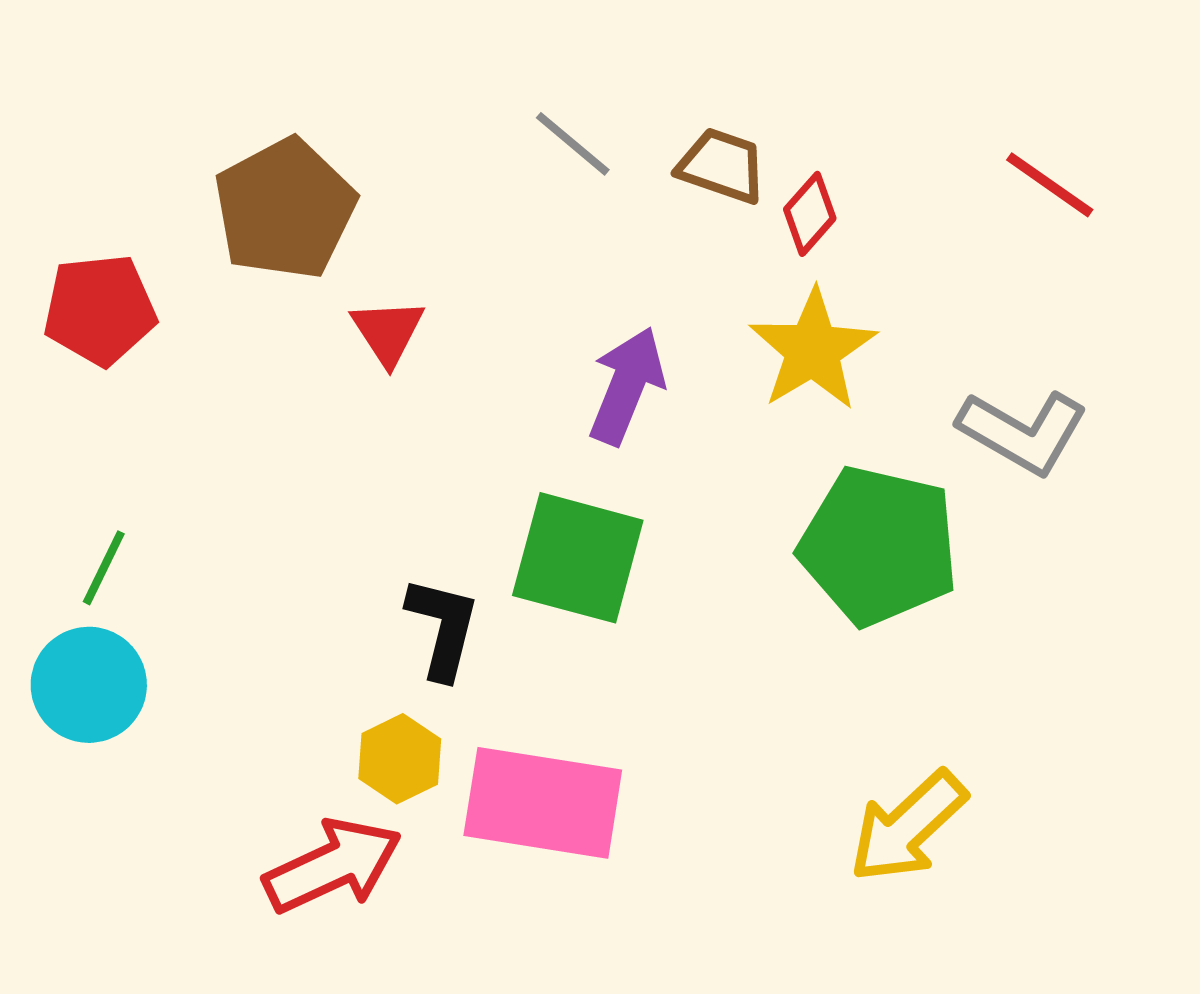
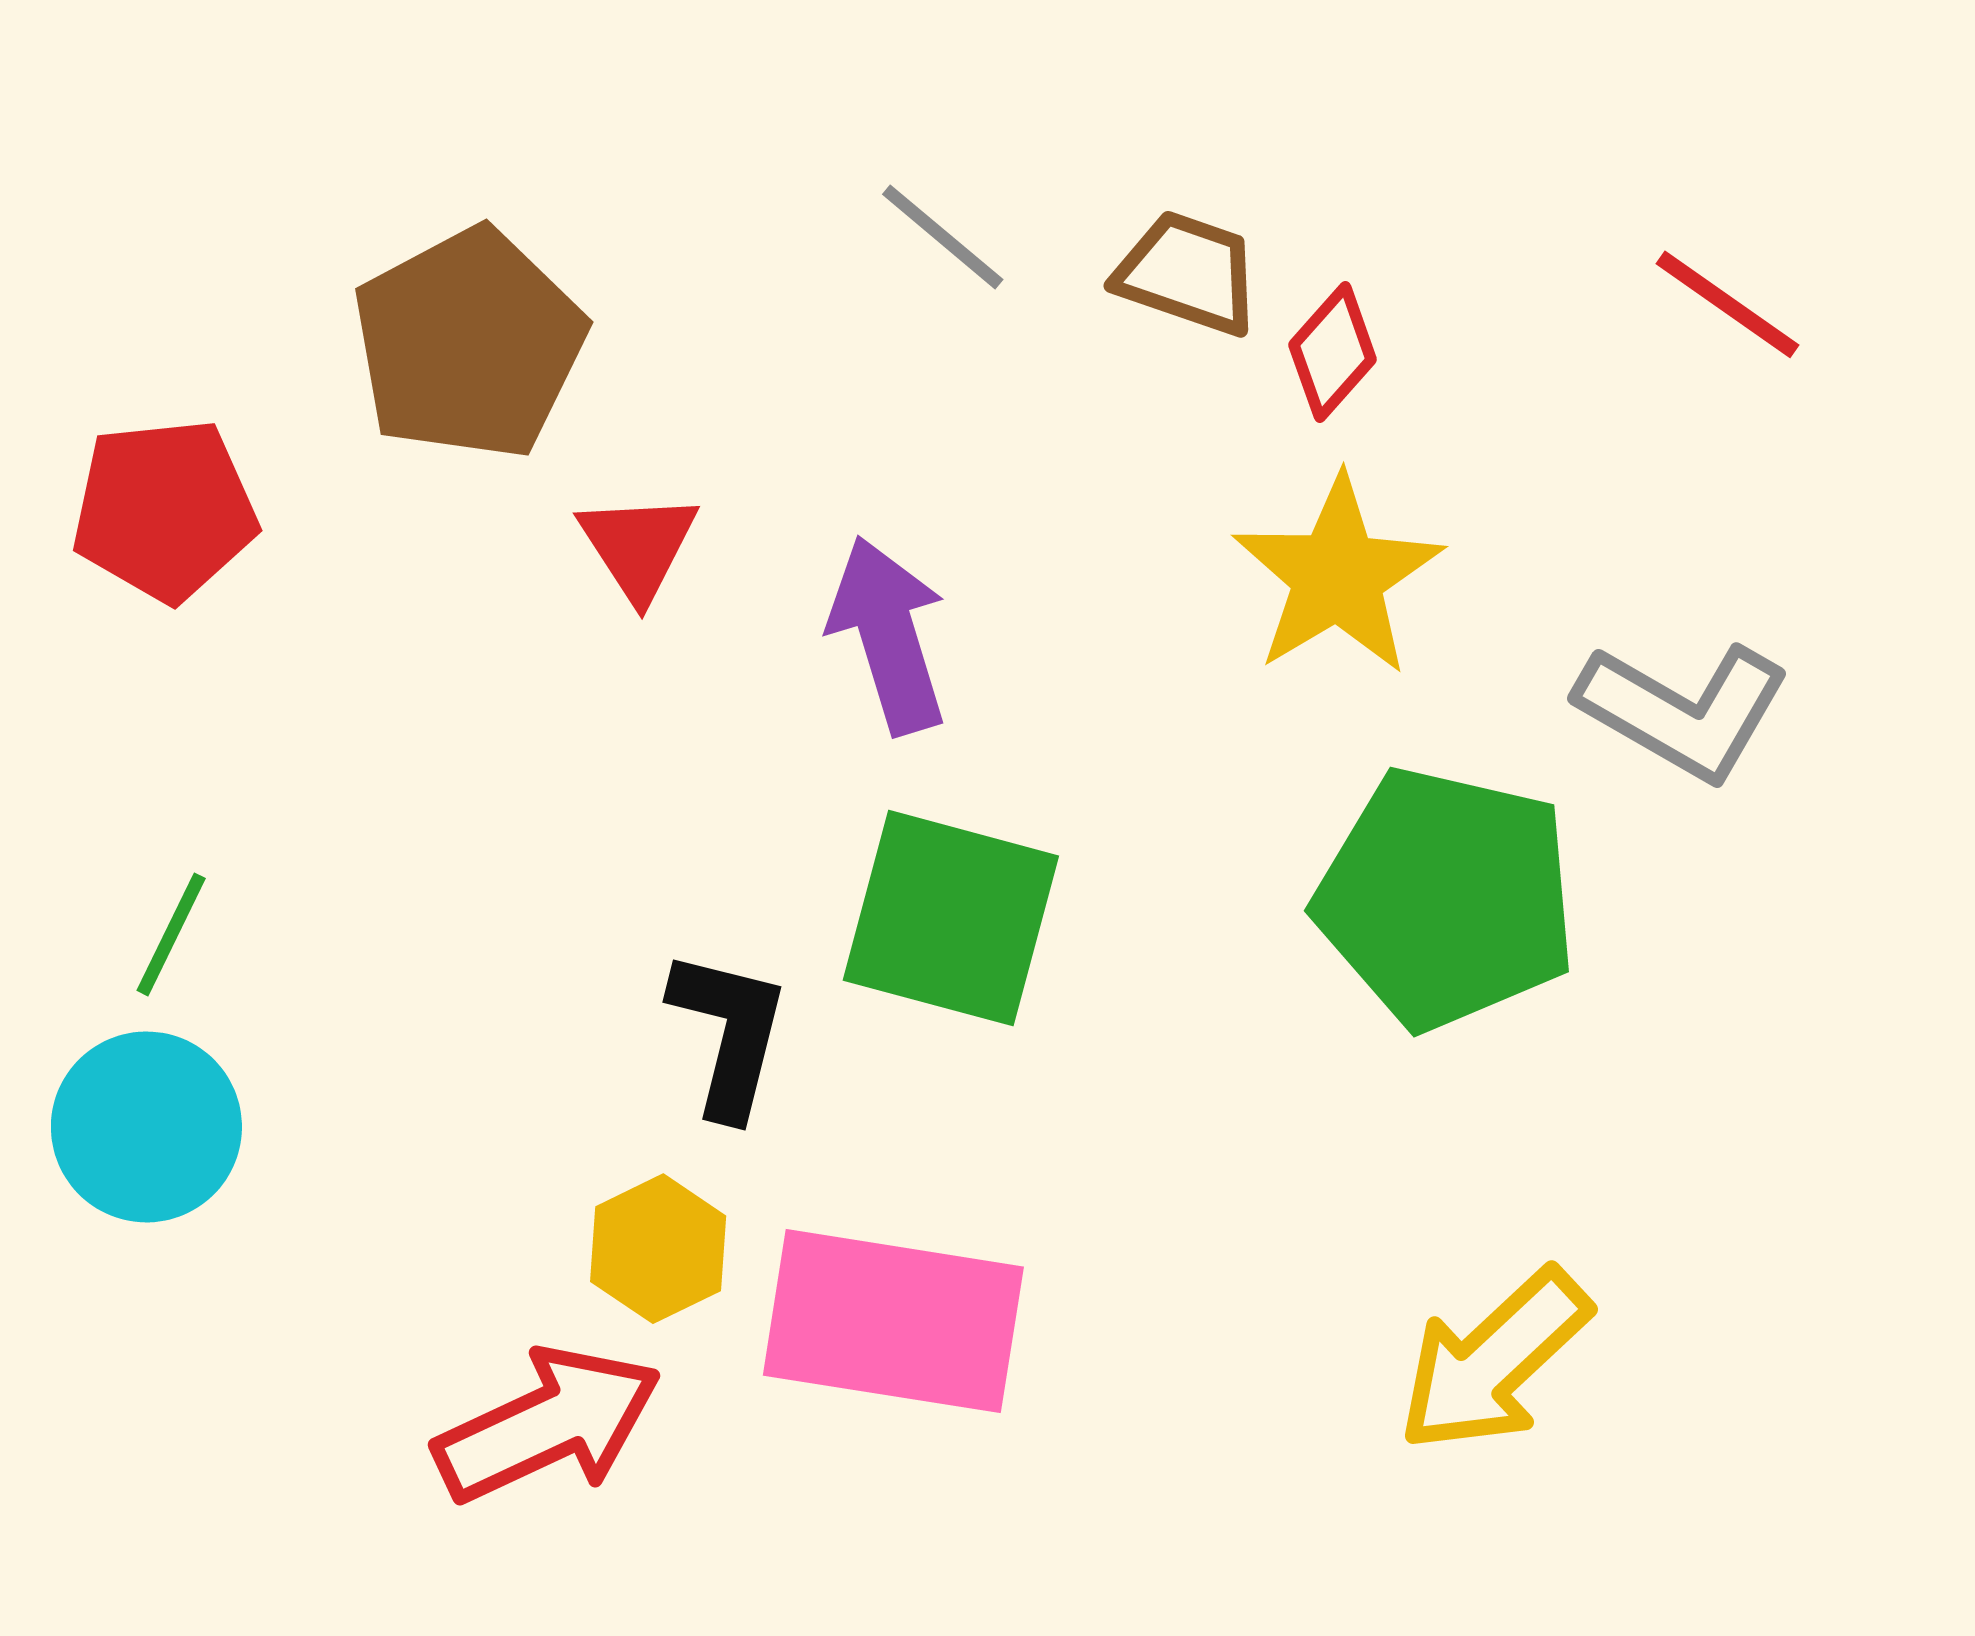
purple arrow: (627, 386) -> (888, 635), moved, turned -39

